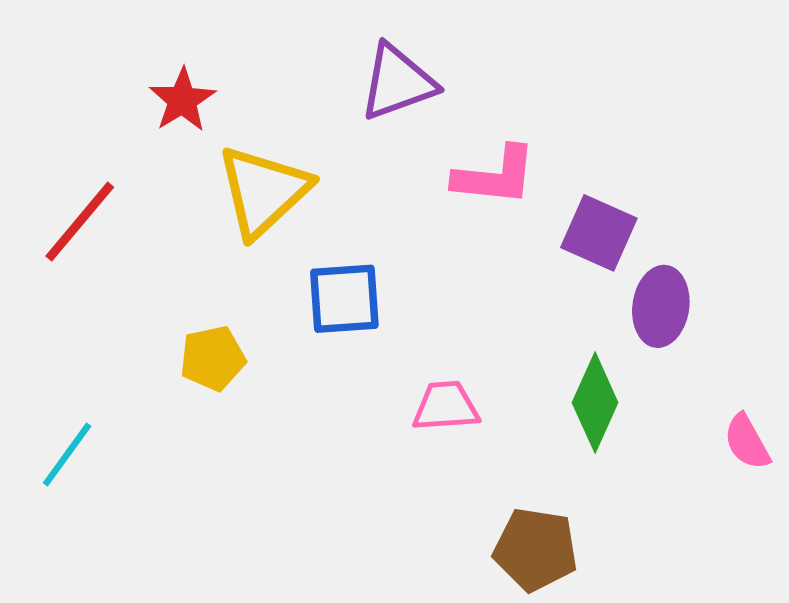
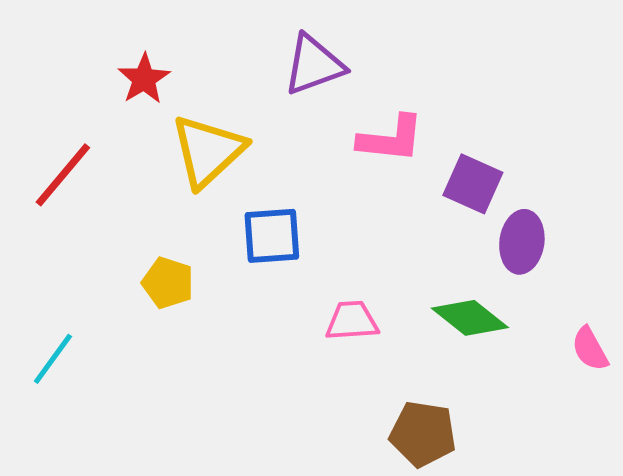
yellow pentagon: (213, 358) -> (168, 283), turned 30
green diamond: (595, 403) -> (470, 318), turned -76

